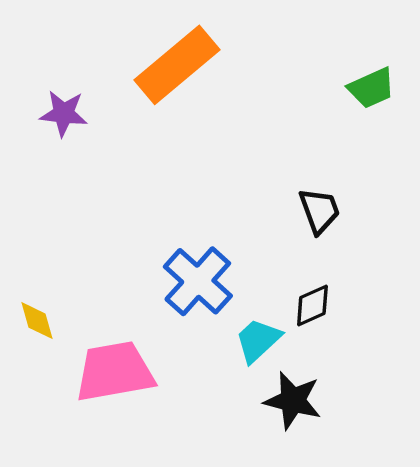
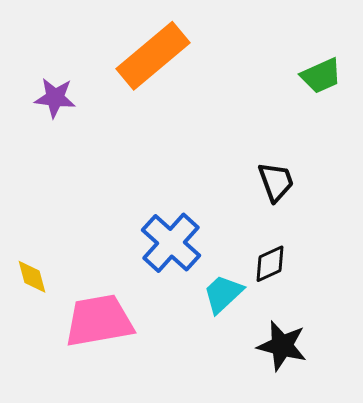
black star: (293, 400) -> (282, 346), moved

